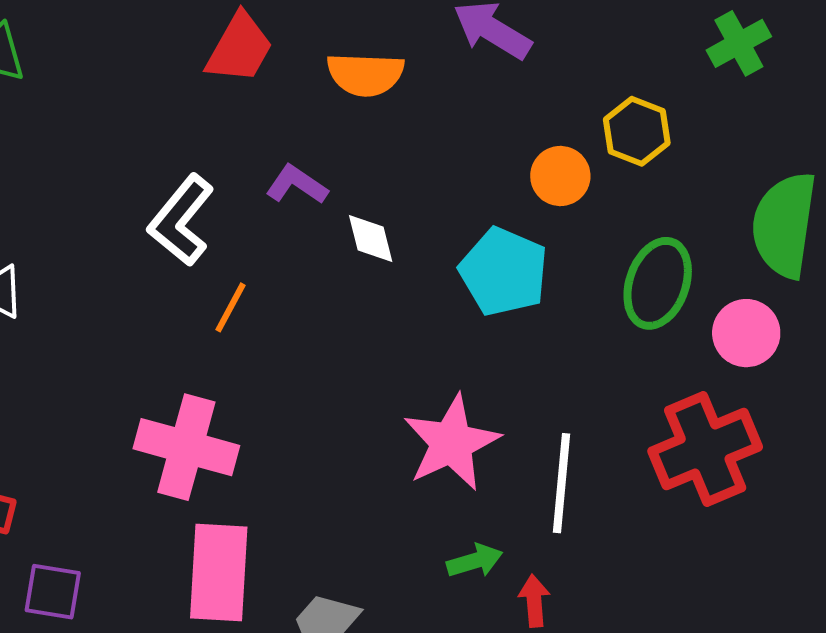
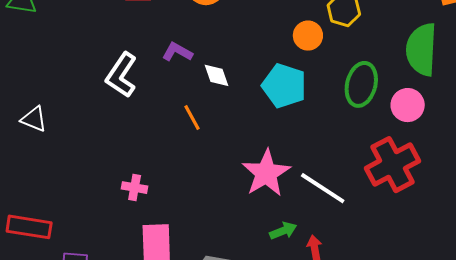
orange line: (231, 307) -> (192, 118), moved, turned -52
pink cross: (186, 447) -> (135, 188), size x0.5
white line: (561, 483) -> (323, 188), turned -57

